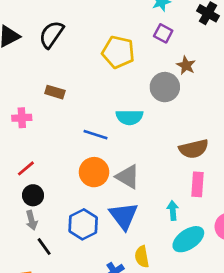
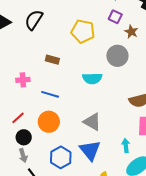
brown star: (186, 65) -> (131, 32), moved
brown rectangle: (55, 92) -> (52, 60), moved
pink cross: (22, 118) -> (23, 80), moved
blue line: (95, 135) -> (50, 94), moved
orange circle: (94, 172) -> (49, 122), moved

